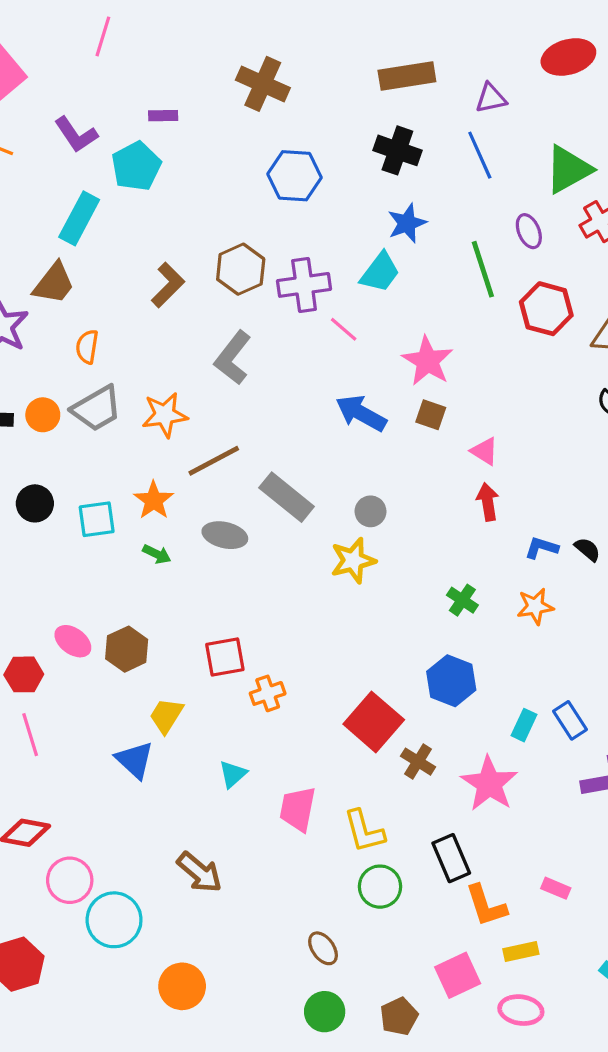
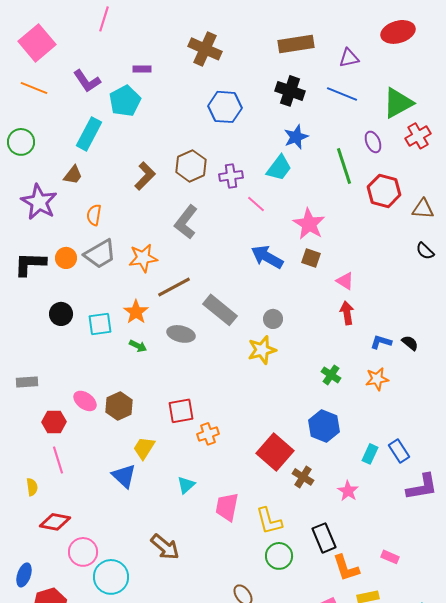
blue line: (480, 155) -> (342, 94), turned -44
brown trapezoid: (54, 283) -> (73, 175), size x0.7
purple cross: (304, 285) -> (231, 176), size x0.7
pink star: (489, 784) -> (348, 491), size x0.6

